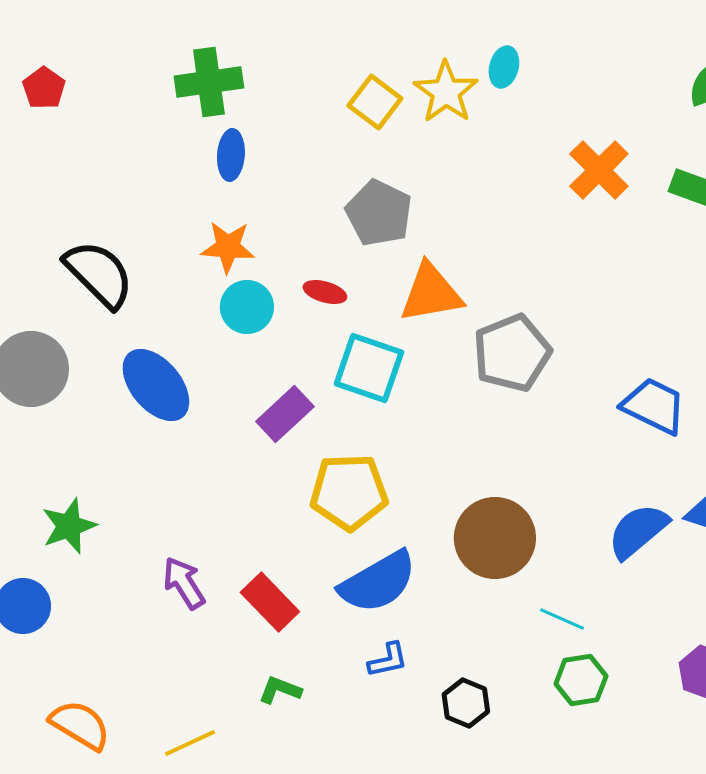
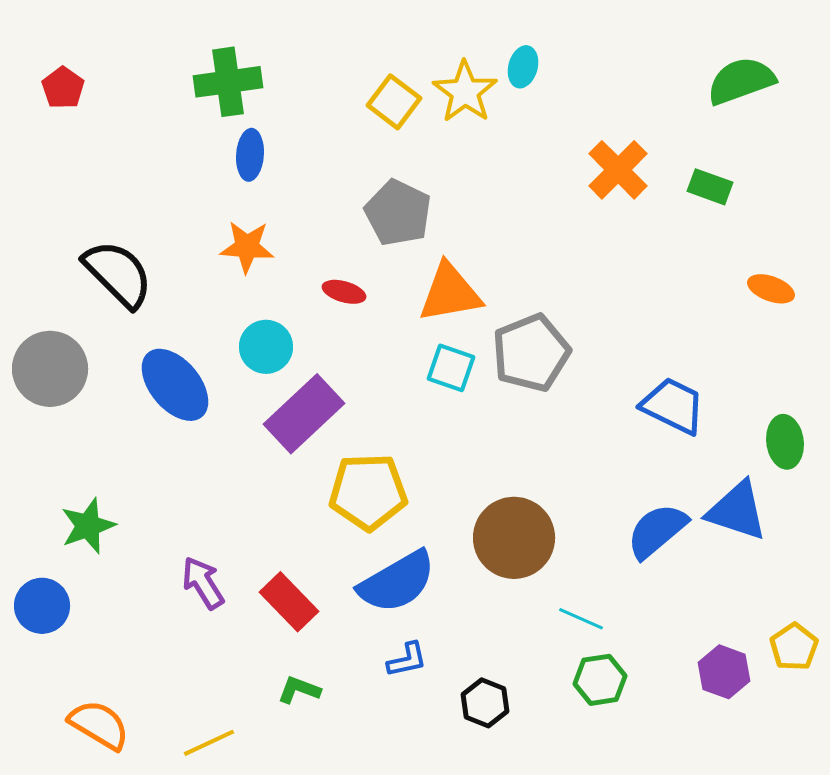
cyan circle: (247, 307) -> (266, 347), moved
cyan square: (369, 368) -> (451, 368), moved, size x0.7
purple rectangle: (285, 414) -> (304, 414), size x1.4

